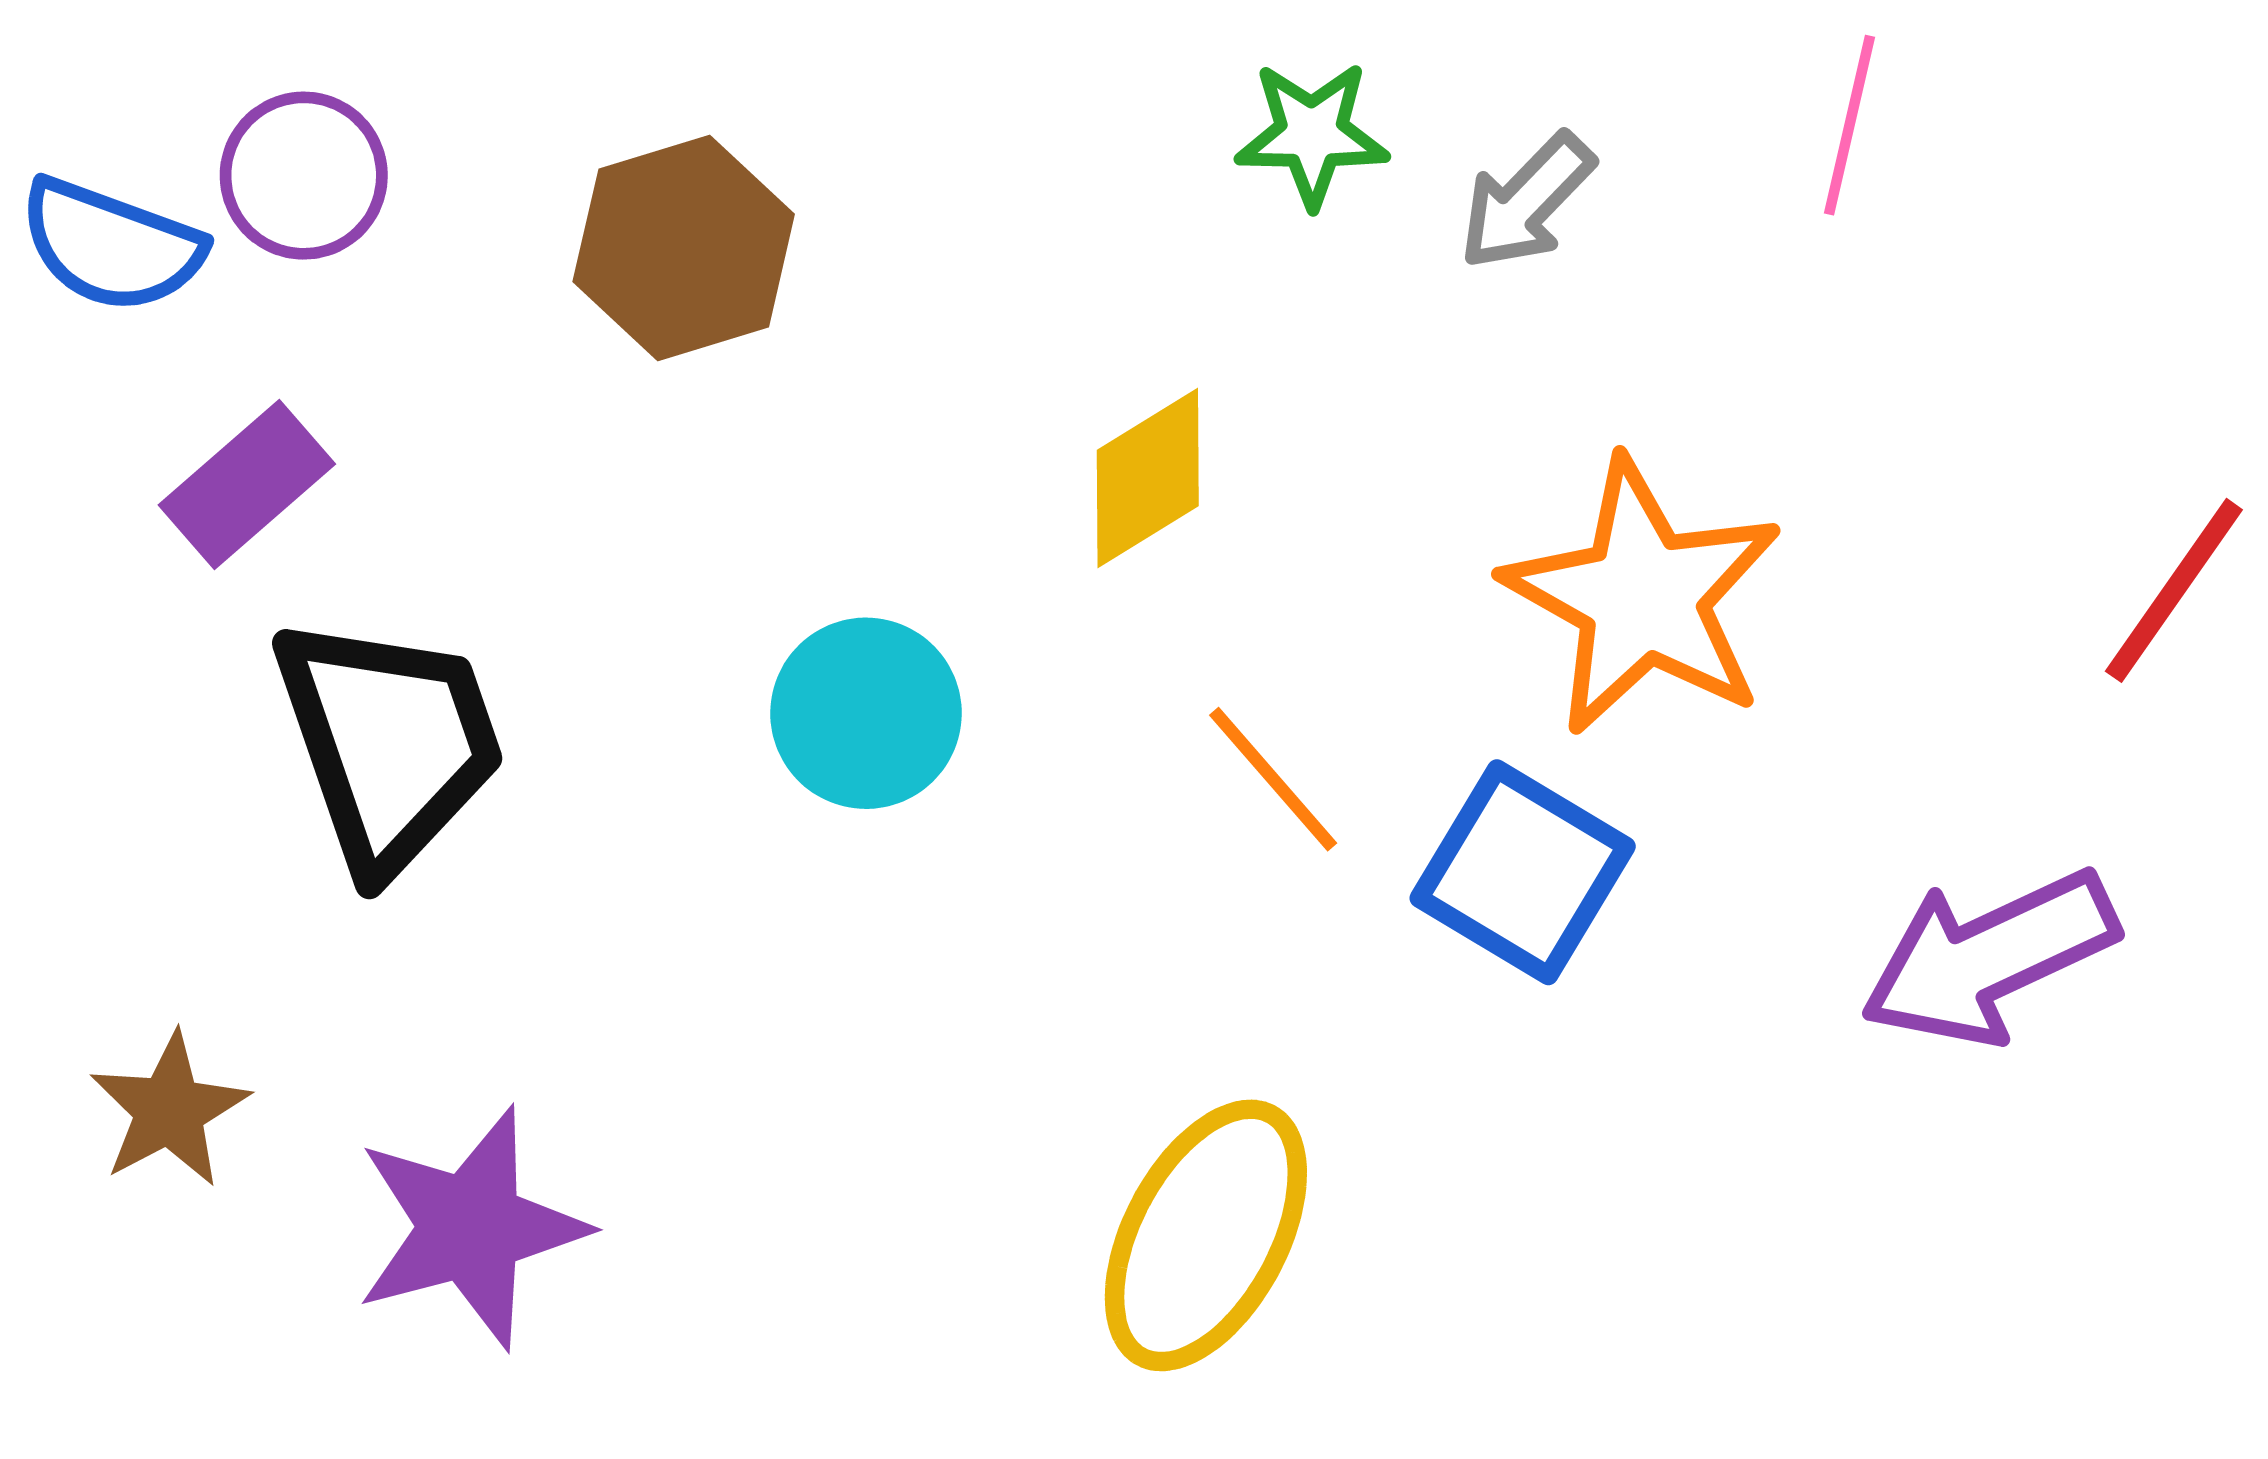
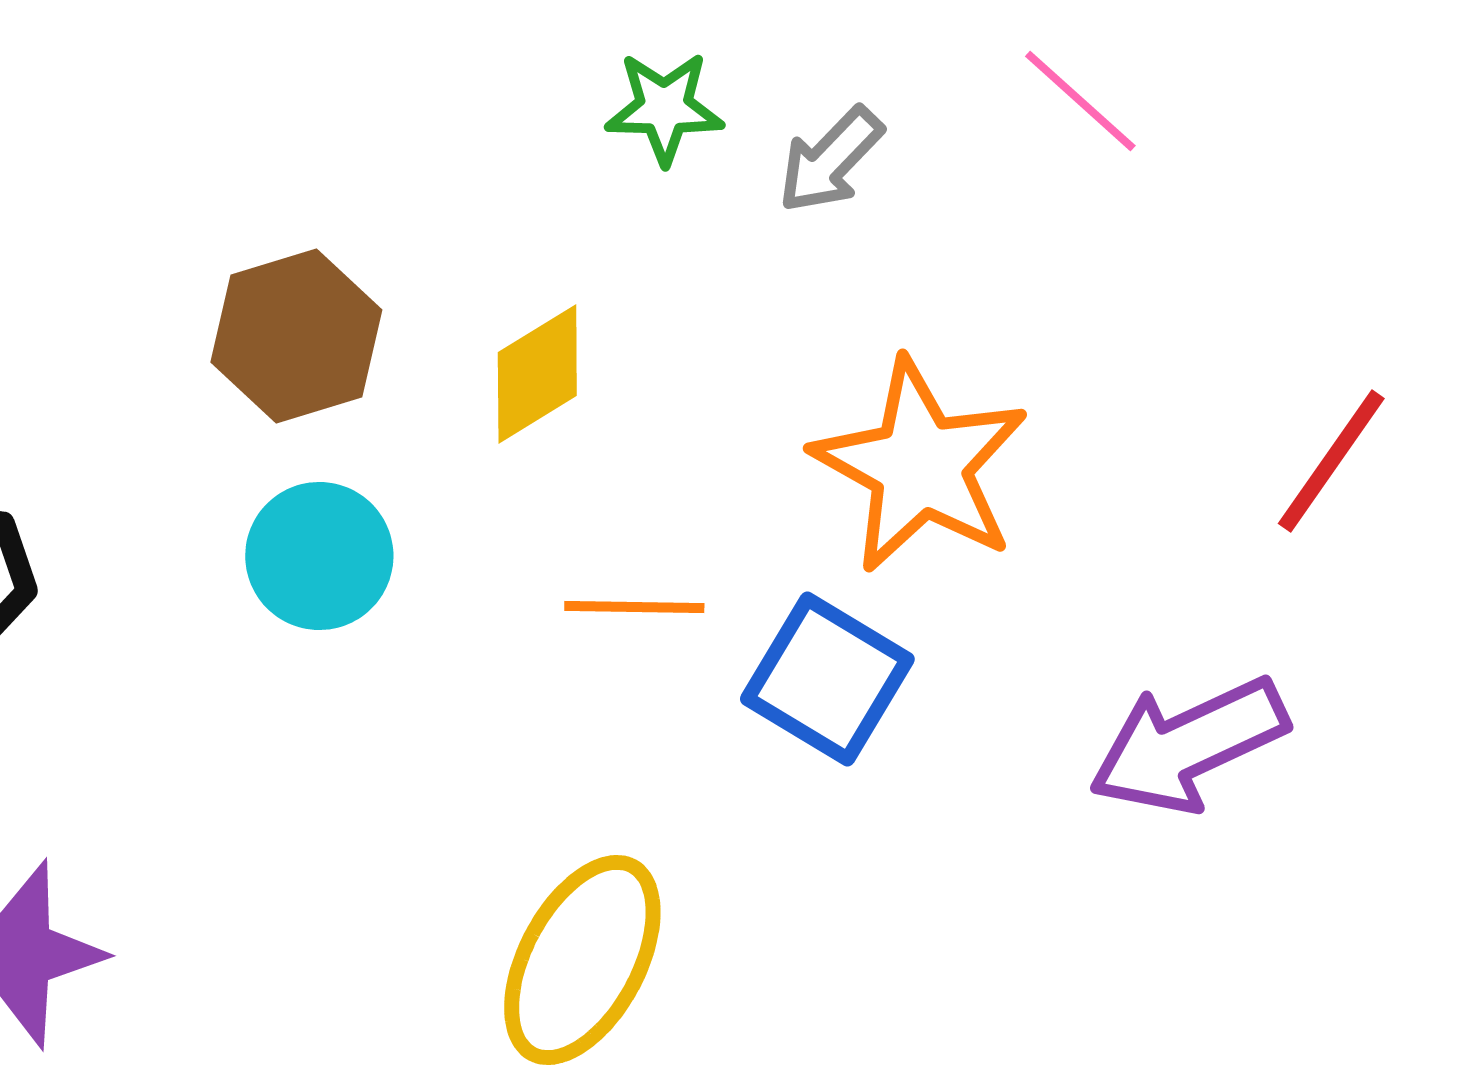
pink line: (1850, 125) -> (1080, 101), turned -61
brown hexagon: (684, 248) -> (296, 336), moved
orange line: (1273, 779) -> (634, 607), turned -48

